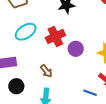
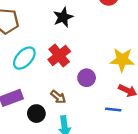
purple circle: (76, 49) -> (87, 78), moved
black circle: (16, 86) -> (36, 114), moved

